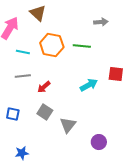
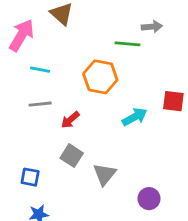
orange hexagon: (52, 45) -> (100, 77), moved
green line: (82, 46) -> (128, 44), moved
blue square: (13, 114) -> (30, 177), moved

